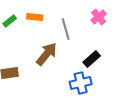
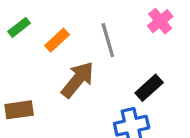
orange rectangle: (35, 17) -> (57, 40), moved, turned -49

